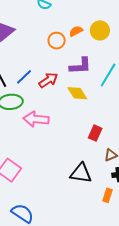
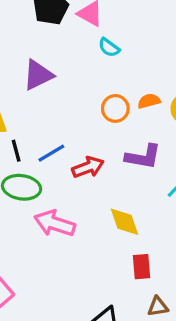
yellow diamond: (77, 93) -> (125, 222), moved
red rectangle: (95, 133) -> (142, 267), turned -42

